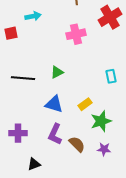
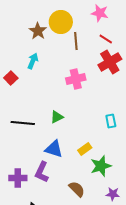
cyan arrow: (33, 16) -> (33, 61), turned -56
red square: (11, 33) -> (11, 78), turned -32
purple L-shape: (55, 134) -> (42, 172), moved
purple star: (104, 149) -> (113, 194), moved

